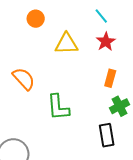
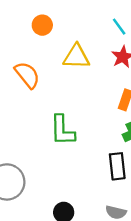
orange semicircle: (24, 79) -> (27, 75), moved

